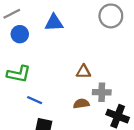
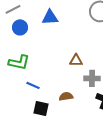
brown semicircle: (81, 104) -> (66, 96), moved

